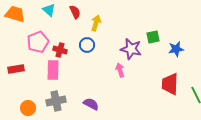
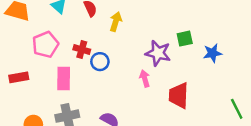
blue circle: (87, 45) -> (100, 62), moved
red cross: (60, 50) -> (82, 49), moved
red trapezoid: (170, 84) -> (179, 95), moved

